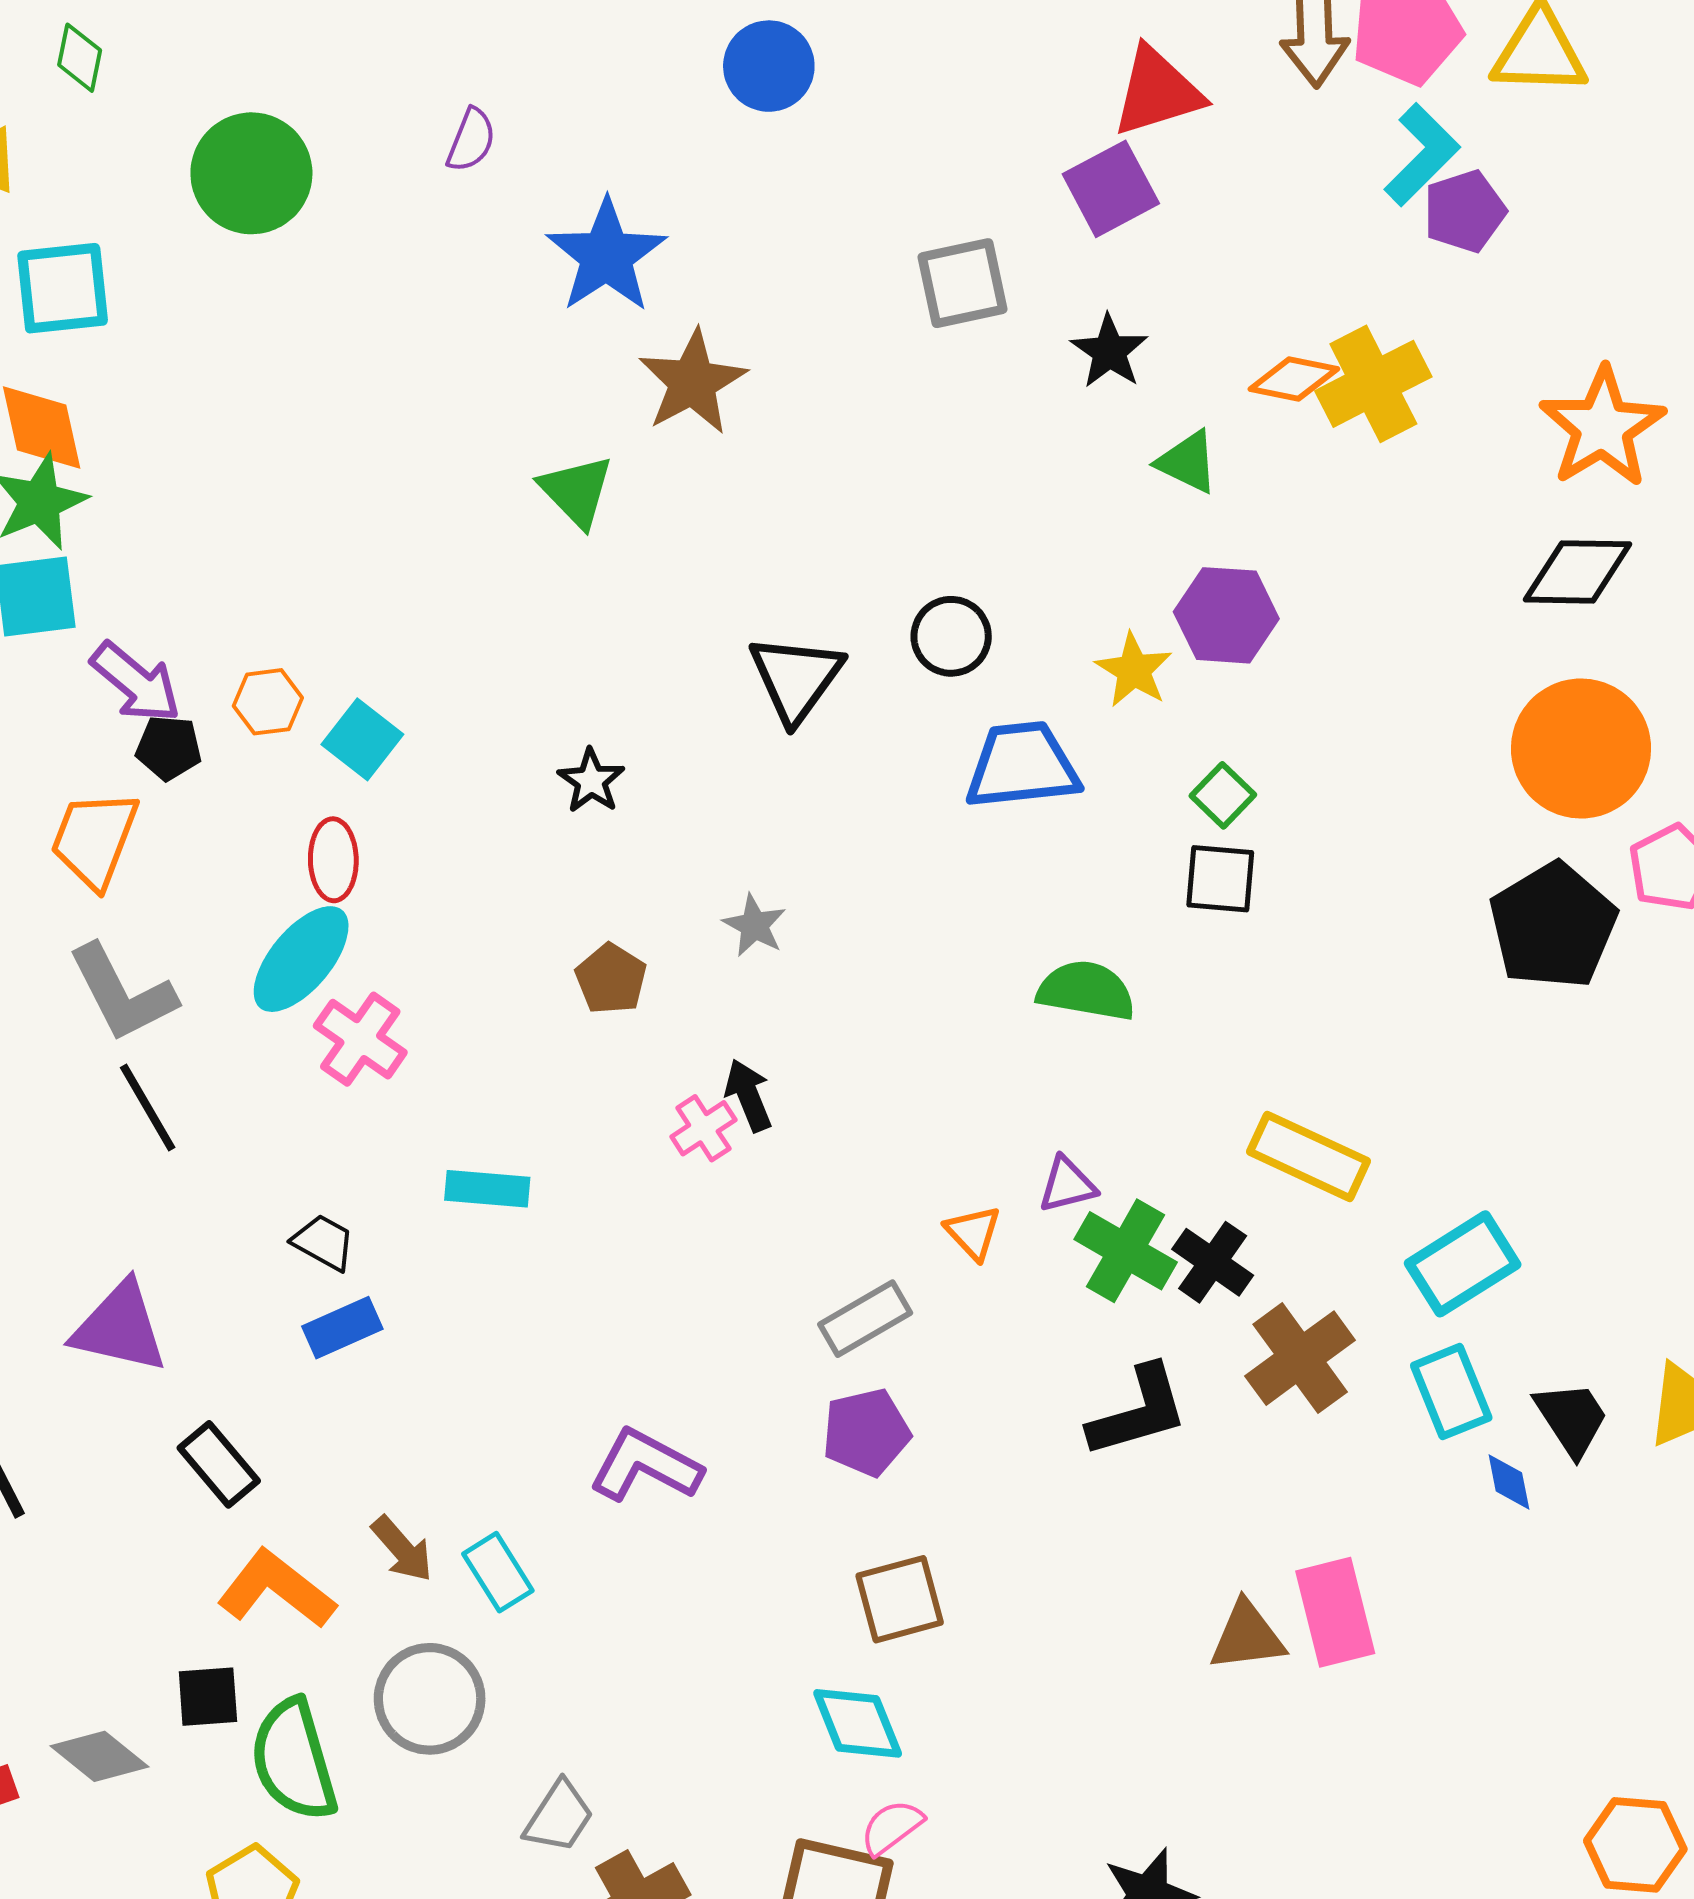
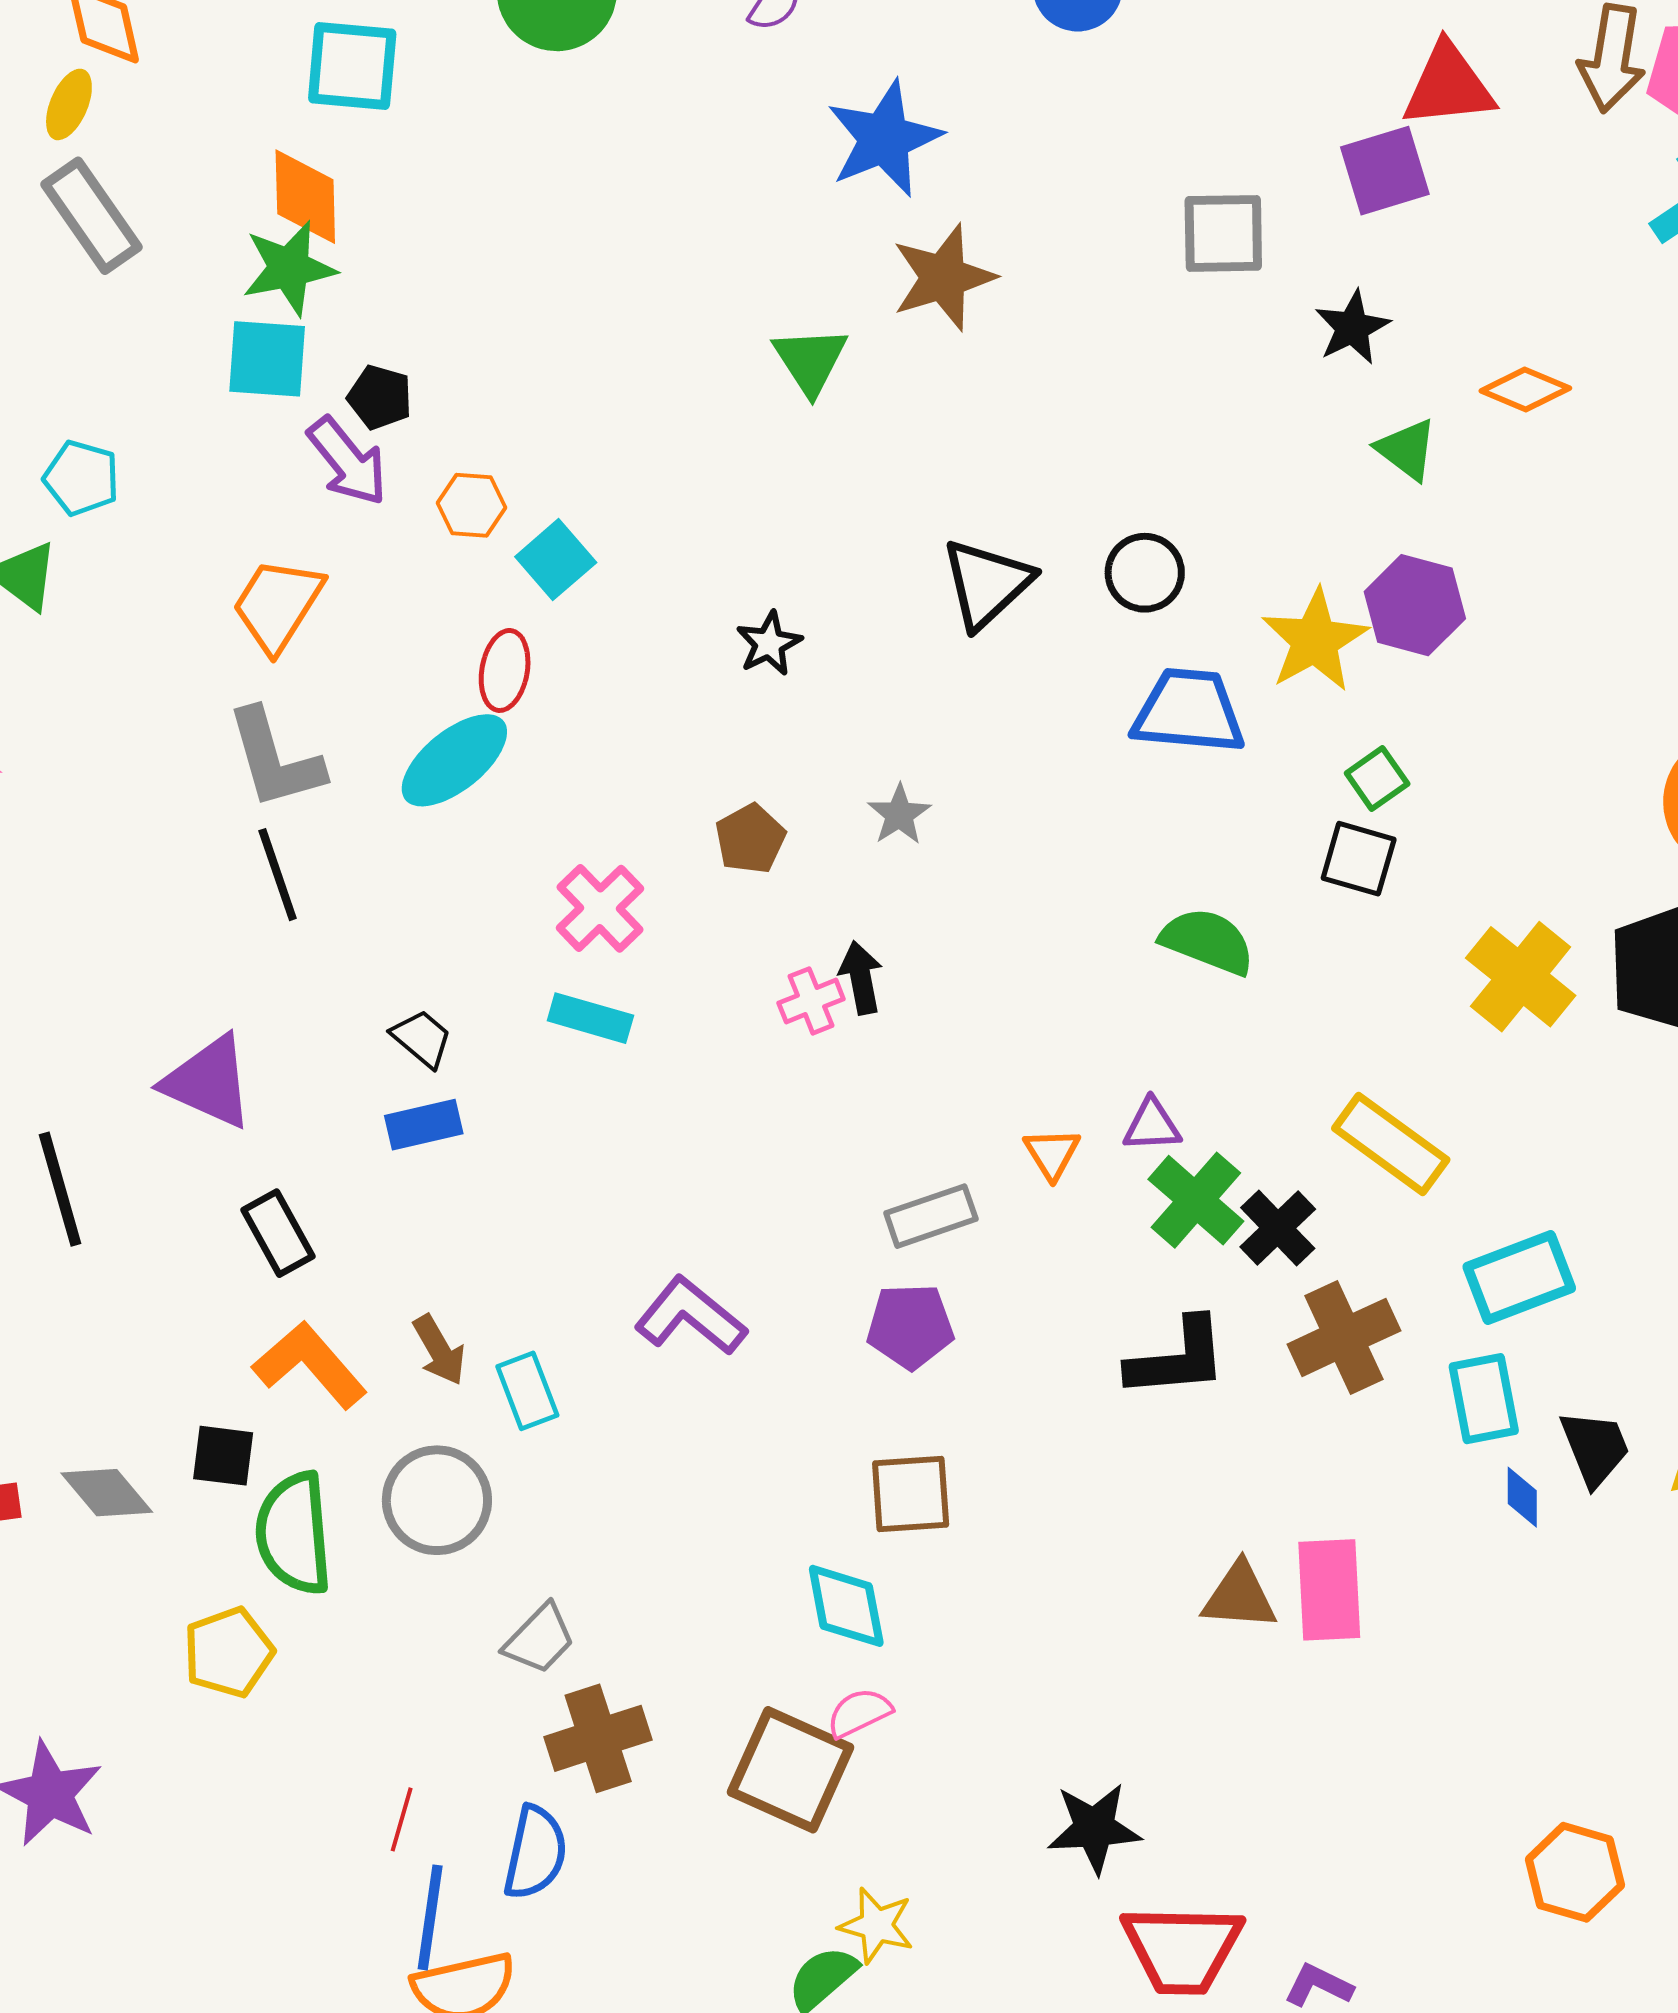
yellow cross: (1373, 384) -> (1521, 977), moved, turned -35
yellow star: (1134, 670) -> (1315, 640), size x1.4
black pentagon: (169, 748) -> (380, 397), moved
pink cross: (360, 1039) -> (600, 908), moved

